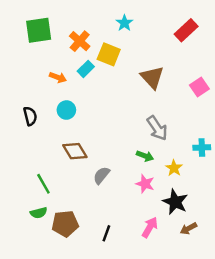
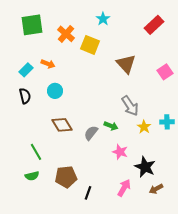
cyan rectangle: (86, 69) -> (26, 70), moved
green arrow: (145, 156) -> (111, 126), moved
yellow star: (174, 168) -> (144, 127), moved
gray semicircle: (101, 175) -> (91, 133), moved
brown pentagon: (65, 224) -> (66, 177), moved

